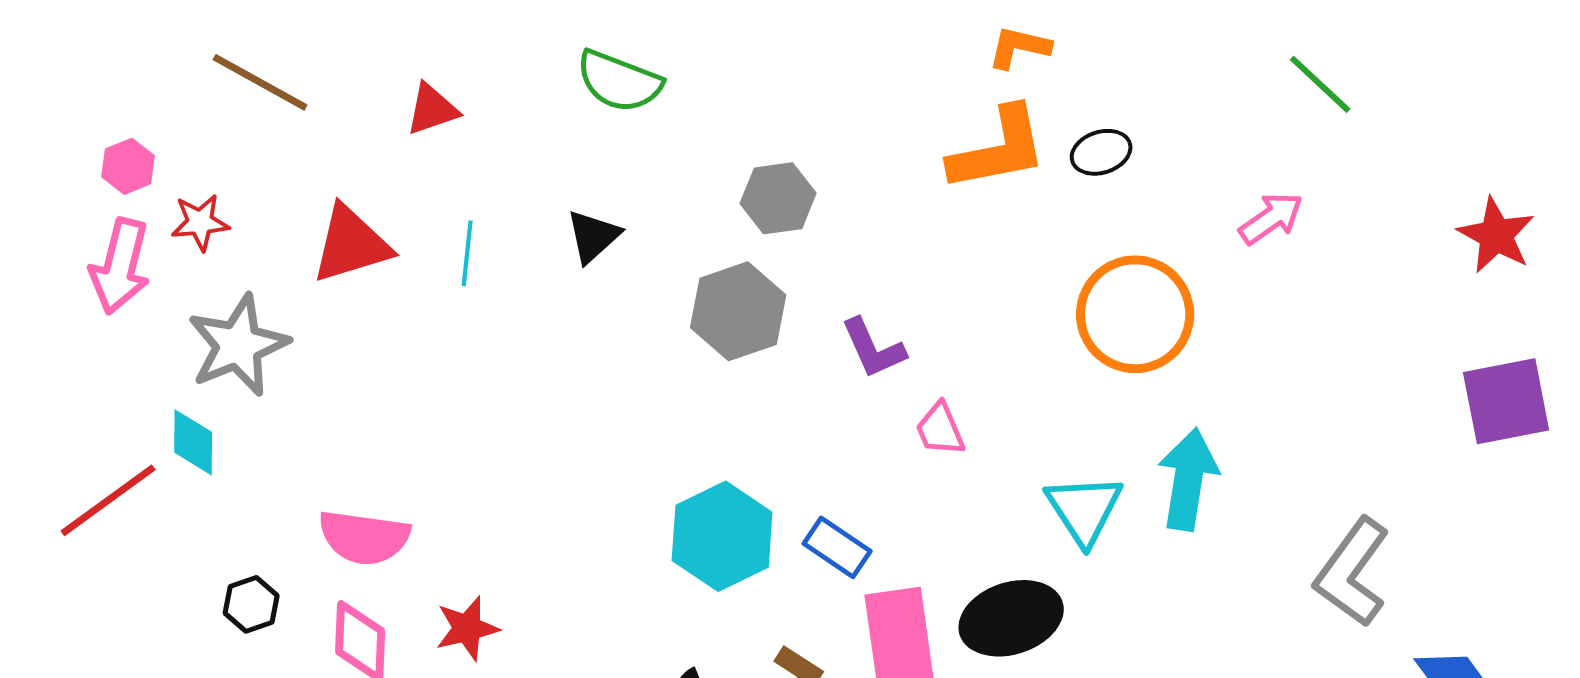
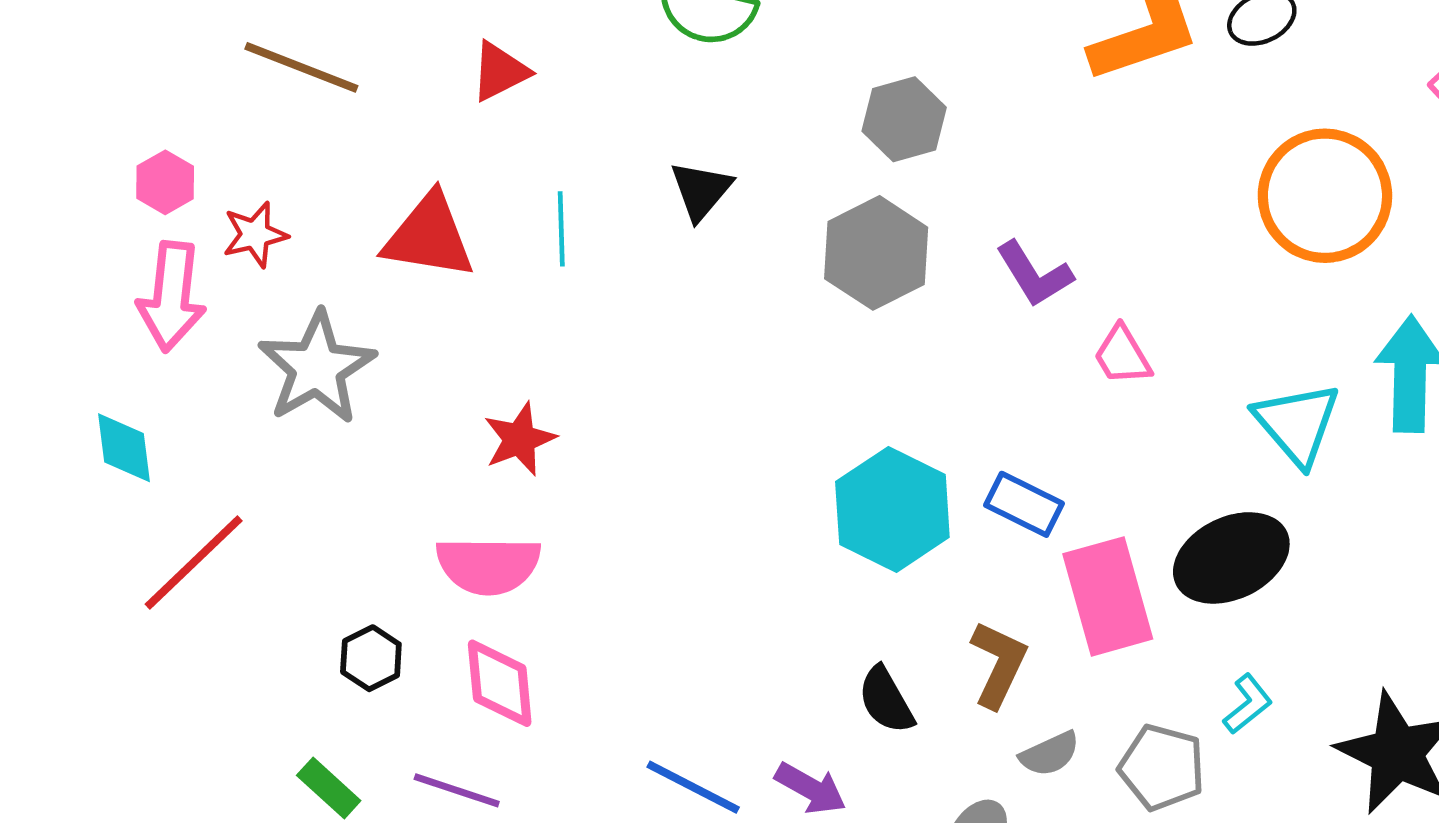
red triangle: (351, 244) -> (429, 236), turned 34
cyan diamond: (193, 442) -> (124, 448), moved
red star: (467, 628) -> (520, 439), moved

